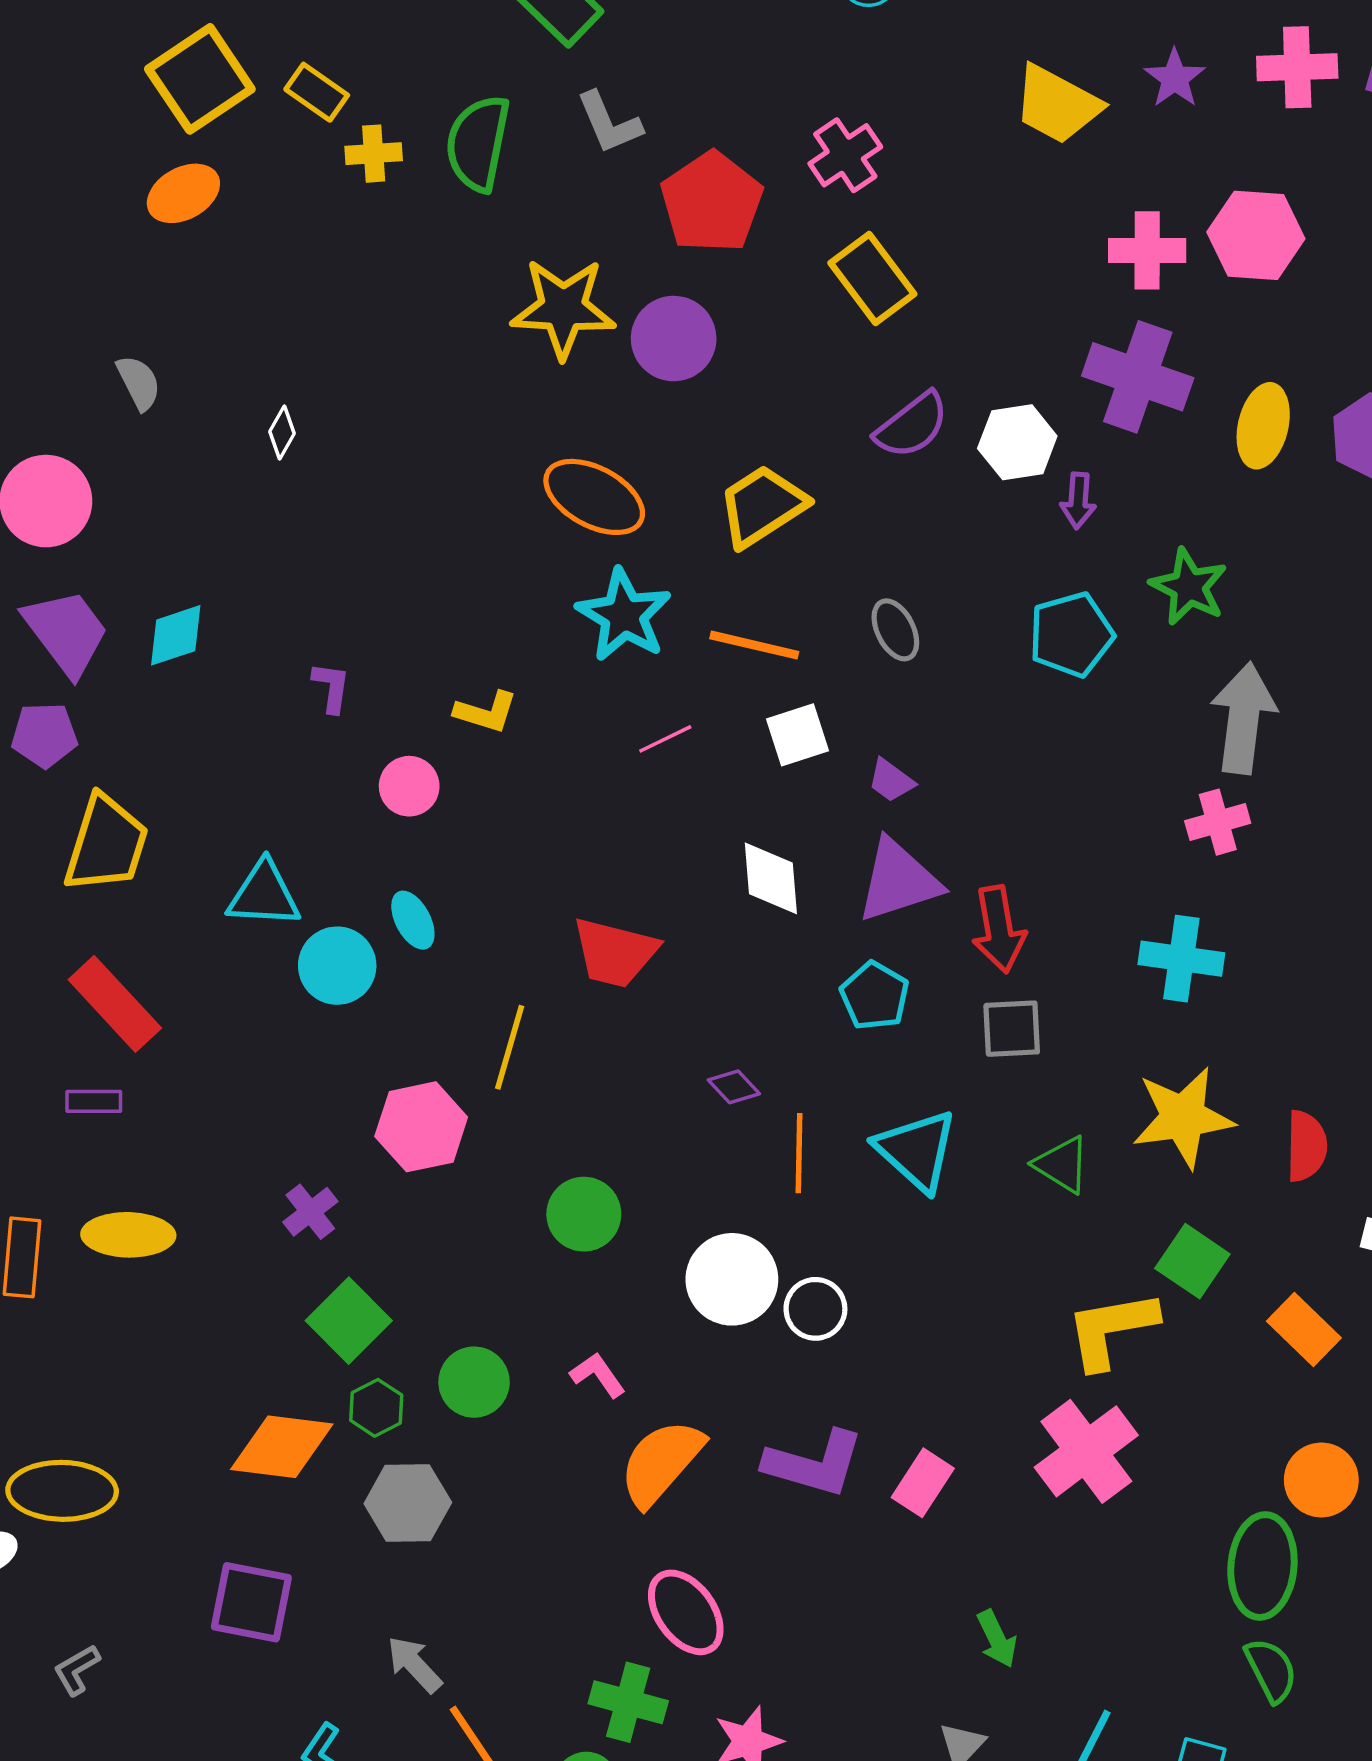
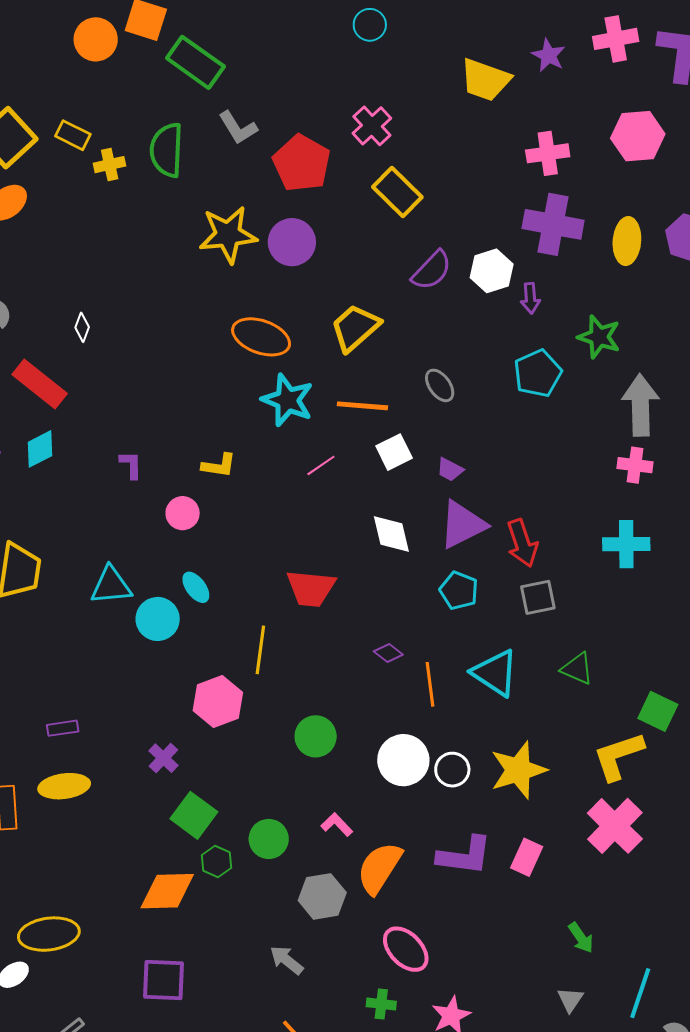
pink hexagon: (1256, 235) -> (638, 136), moved
pink cross: (1218, 822) -> (635, 465), turned 32
red rectangle: (115, 1004) -> (40, 384), moved
purple rectangle: (94, 1101) -> (63, 728), moved
yellow star: (1183, 1117) -> (518, 770), moved
gray hexagon: (408, 1503) -> (322, 896), moved
gray arrow: (414, 1664) -> (287, 960), moved
green cross: (628, 1702) -> (381, 1004), size x0.7

